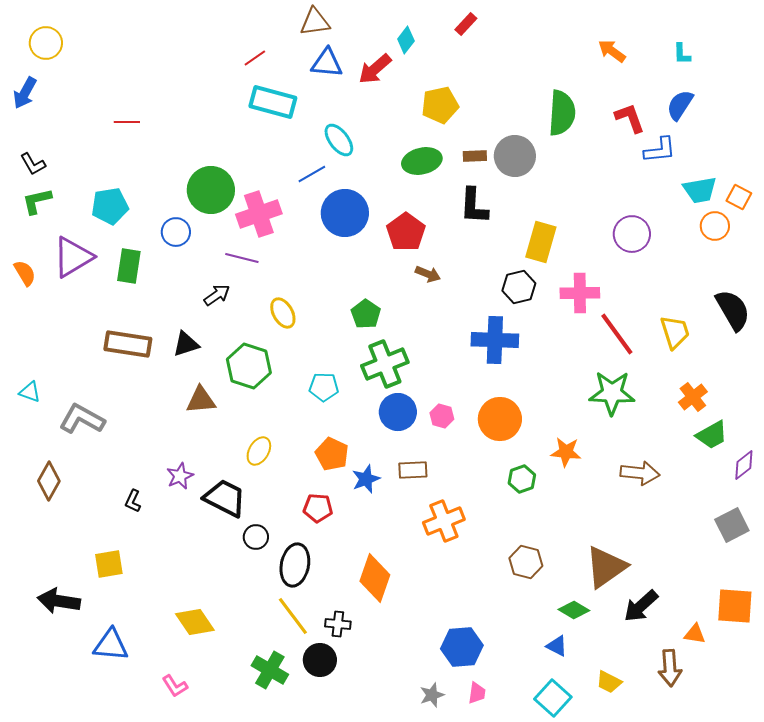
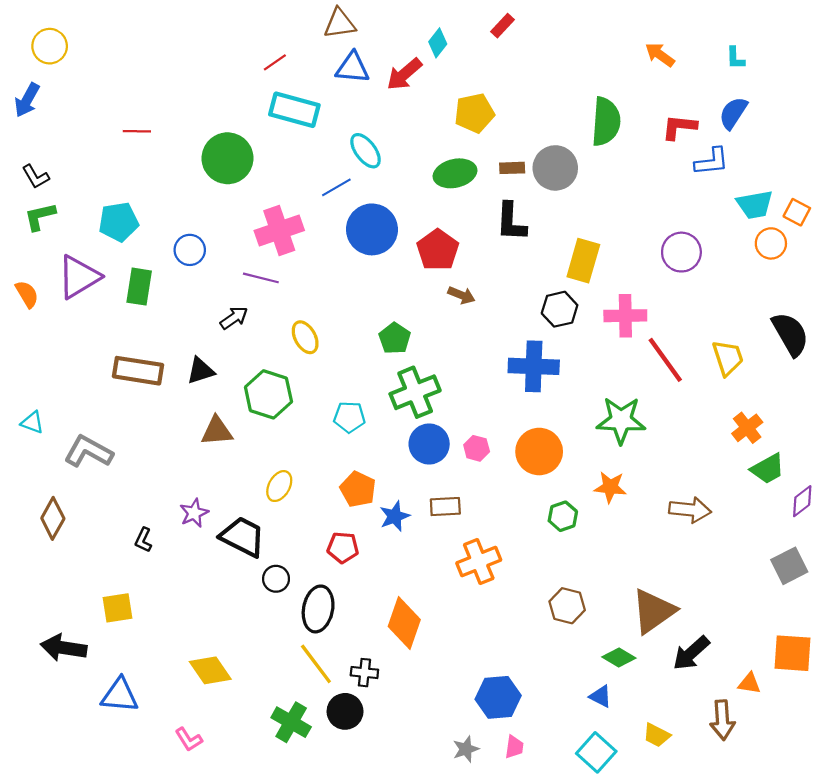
red L-shape: (630, 118) -> (679, 127), turned -64
green circle: (211, 190) -> (227, 158), moved
green star: (612, 393) -> (621, 420), moved

